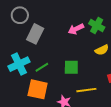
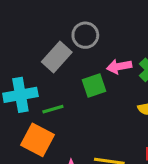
gray circle: (20, 15) -> (85, 35), moved
green square: (71, 67) -> (94, 86), moved, turned -35

